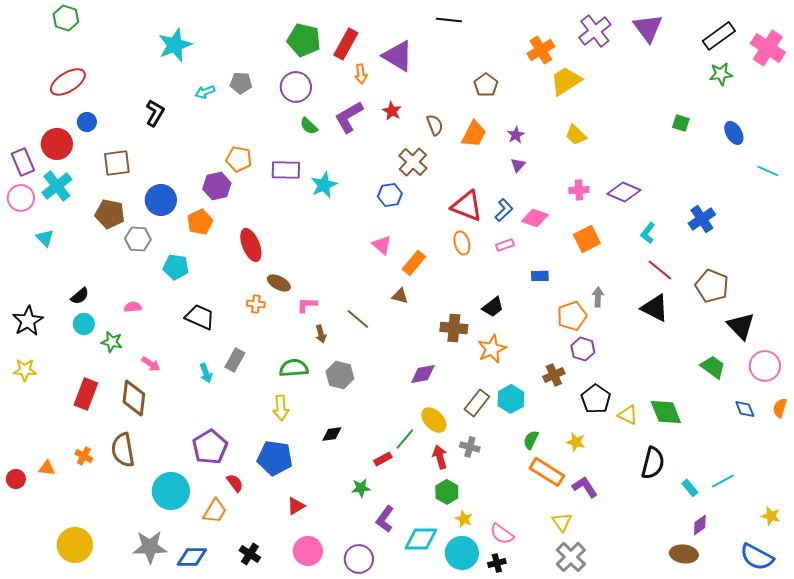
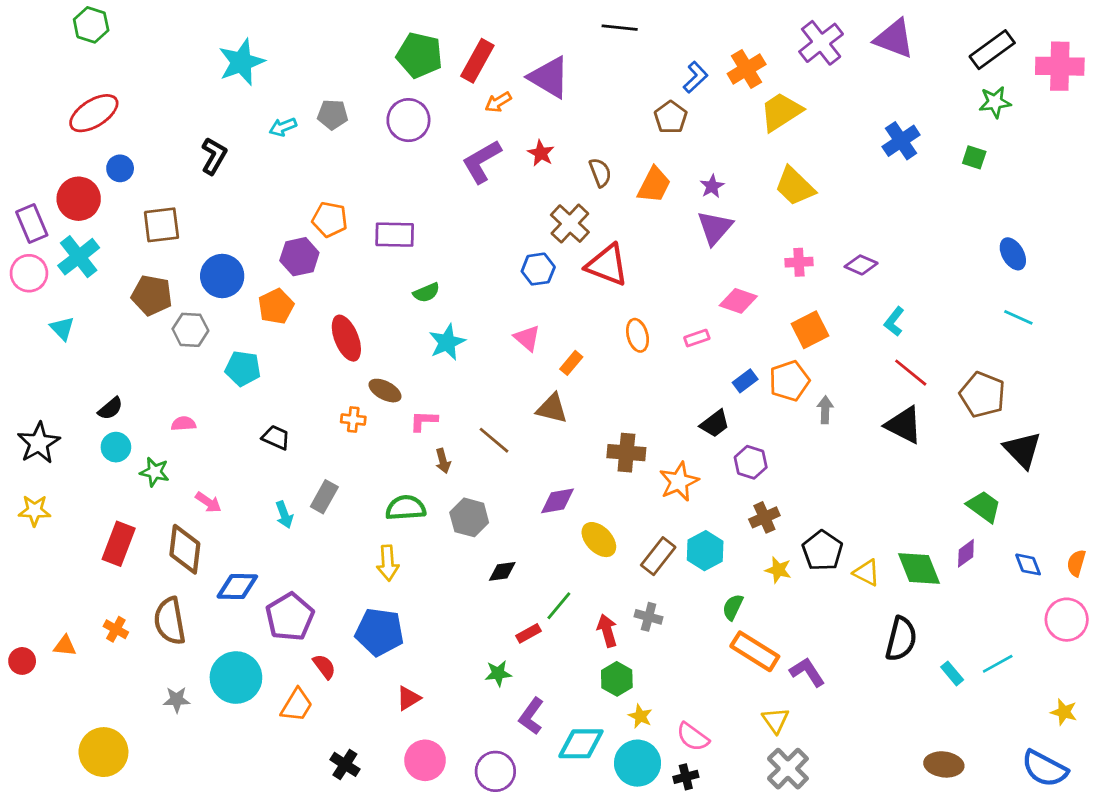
purple triangle: (648, 28) -> (894, 39), turned -32
pink cross: (768, 48) -> (1060, 66), turned -32
orange arrow: (361, 74) -> (498, 102), turned 66
green square: (681, 123) -> (974, 157), moved
green semicircle: (309, 126) -> (426, 293), moved, turned -66
blue ellipse: (734, 133) -> (1013, 254), moved
yellow trapezoid: (576, 135) -> (795, 186), size x1.4
purple triangle: (518, 165) -> (715, 228), size x1.8
cyan line: (768, 171) -> (1018, 317), moved
cyan star: (324, 185) -> (447, 342), moved
purple diamond: (624, 192) -> (861, 265), size x0.7
red triangle: (467, 206) -> (607, 265), moved
blue L-shape: (504, 210) -> (695, 77), moved
blue cross: (702, 219) -> (901, 141), moved
orange rectangle: (414, 263) -> (571, 363), size x0.7
blue rectangle: (540, 276) -> (745, 381), turned -36
brown triangle: (400, 296) -> (552, 408), size x1.4
black trapezoid: (493, 307) -> (715, 424), moved
orange pentagon: (572, 316) -> (789, 381), moved
black trapezoid: (200, 317) -> (276, 437), size x0.7
purple hexagon: (583, 349) -> (751, 462), moved
pink circle: (765, 366) -> (1067, 620), moved
purple diamond: (423, 374) -> (557, 501), moved
yellow ellipse: (434, 420) -> (599, 540), moved
black diamond: (332, 434) -> (502, 571), moved
yellow star: (576, 442) -> (778, 570), moved
purple diamond: (700, 525) -> (966, 553), moved
gray star: (150, 547) -> (177, 700), moved, size x0.6
blue diamond: (192, 557) -> (237, 586), moved

